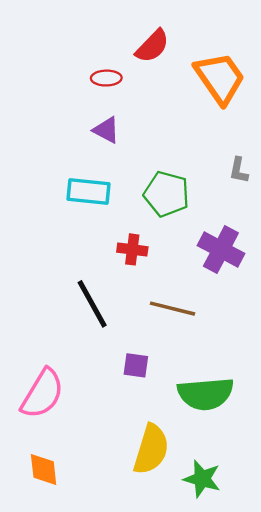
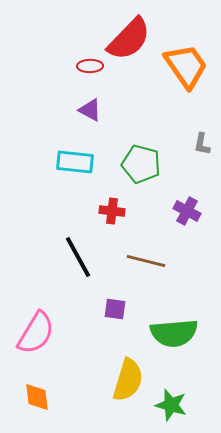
red semicircle: (152, 46) -> (129, 39), size x1.5
purple cross: (221, 249) -> (187, 211), size x0.7

